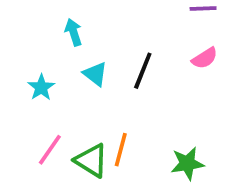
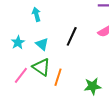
cyan triangle: (95, 74) -> (42, 44), moved
green triangle: (91, 161) -> (41, 67), moved

